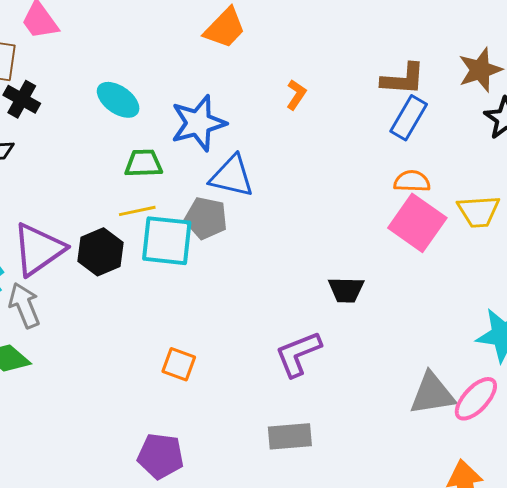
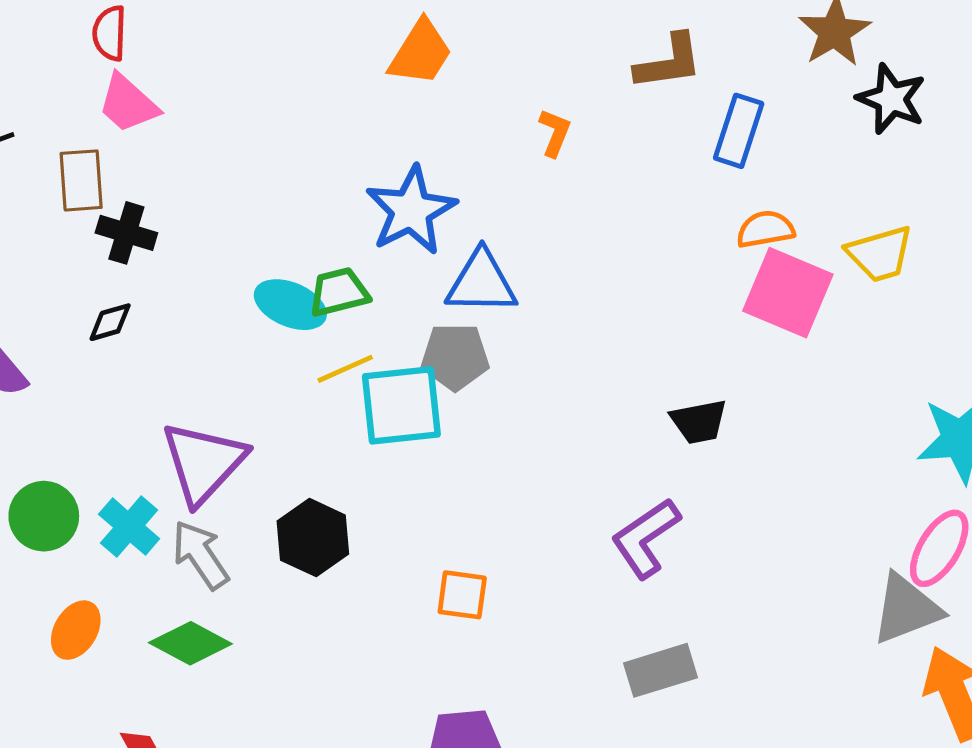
brown L-shape: (403, 79) -> (669, 62), moved
cyan ellipse: (118, 100) -> (290, 305), moved
black hexagon: (100, 252) -> (313, 538), moved
gray triangle: (432, 394) -> (906, 609), moved

